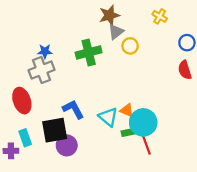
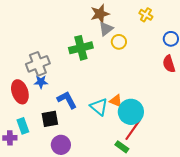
blue star: (45, 51) -> (41, 82), moved
black square: (55, 130) -> (50, 119), size x0.7
green rectangle: (129, 132) -> (122, 147), moved, turned 48
red line: (145, 142) -> (133, 130), turned 55
purple circle: (67, 145) -> (61, 145), moved

